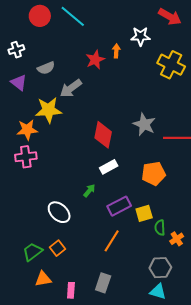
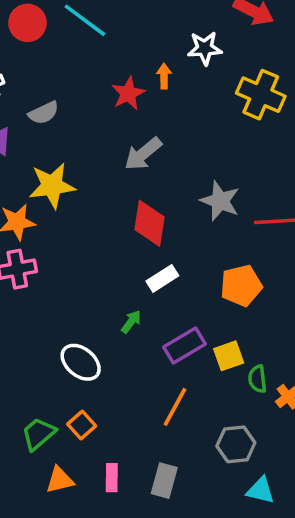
gray arrow: (71, 88) -> (143, 154), moved
gray hexagon: (160, 268) -> (236, 444), moved
pink rectangle: (71, 290) -> (112, 478), moved

